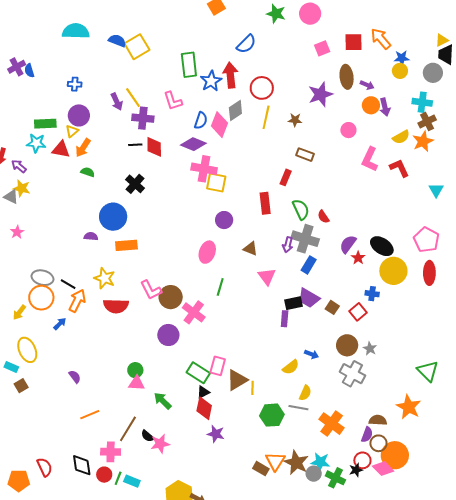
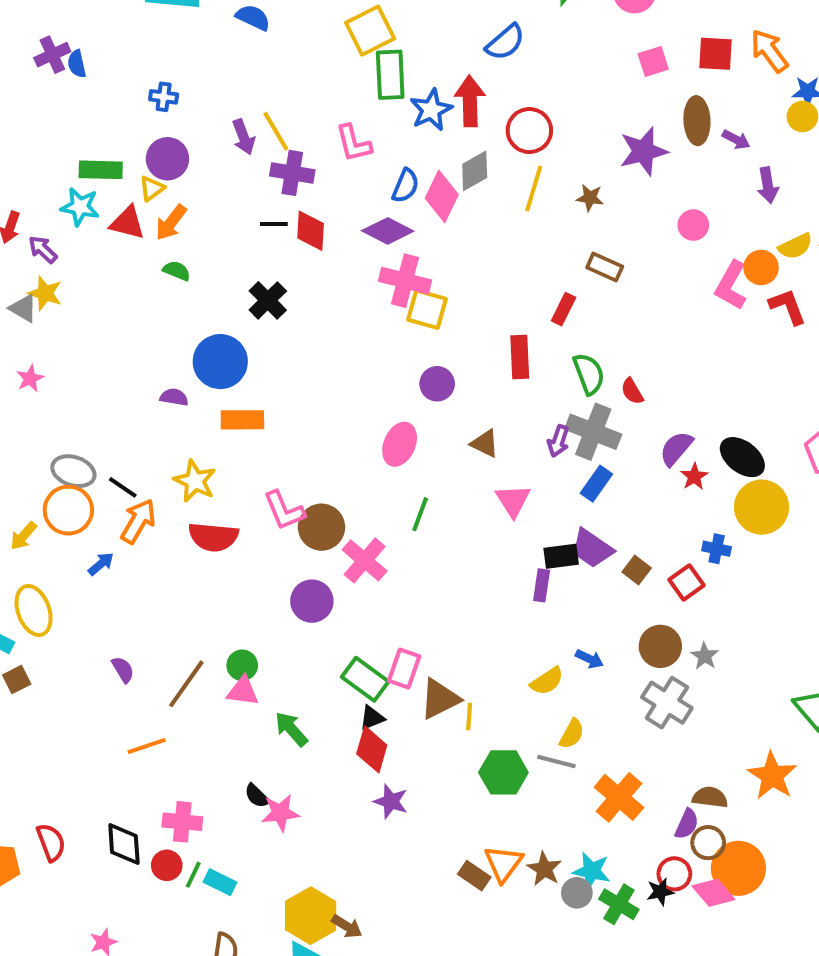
yellow square: (137, 47) -> (370, 31), moved
orange circle: (371, 105) -> (761, 267), moved
brown line: (128, 429) -> (186, 684), moved
brown star: (296, 463) -> (544, 869), size x0.7

